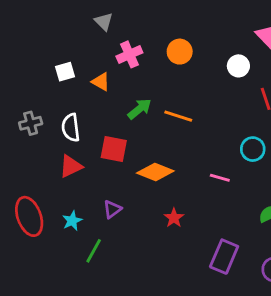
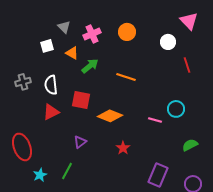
gray triangle: (104, 21) -> (64, 27), moved
green arrow: (140, 109) -> (90, 66), moved
cyan circle: (253, 149) -> (176, 109), moved
cyan star: (72, 221) -> (40, 175), moved

